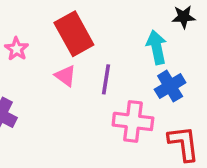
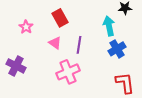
red rectangle: (74, 34) -> (60, 18), size x0.7
pink cross: (133, 121) -> (68, 72), moved, turned -30

